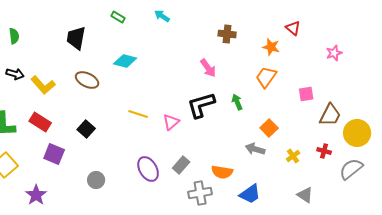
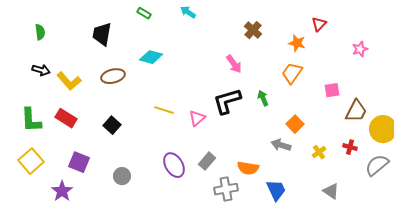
red triangle: (293, 28) -> (319, 24), turned 35
brown cross: (227, 34) -> (253, 30), turned 36
brown ellipse: (87, 80) -> (113, 76), turned -40
purple square: (54, 154) -> (79, 162), moved
blue trapezoid: (250, 194) -> (276, 190), turned -80

